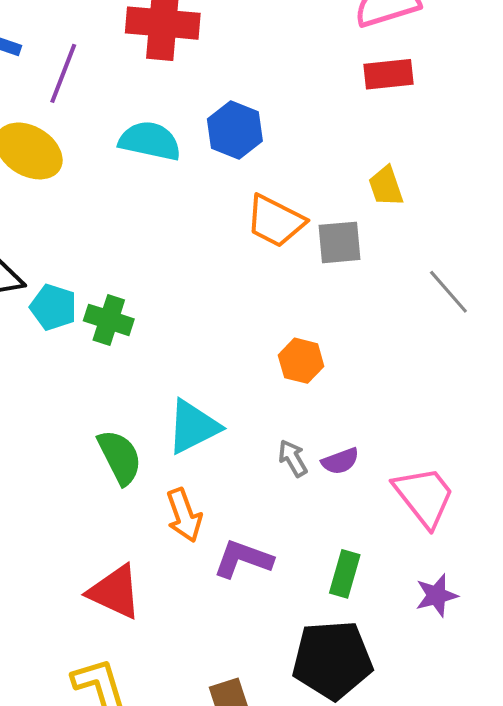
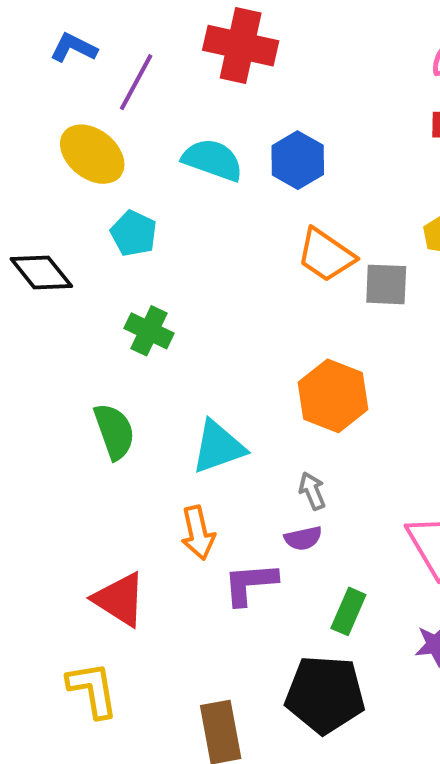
cyan pentagon: (53, 307) -> (134, 233), moved
orange hexagon: (301, 361) -> (333, 396), size x1.6
green semicircle: (120, 457) -> (114, 431), moved
purple semicircle: (340, 461) -> (303, 538), moved
purple L-shape: (243, 559) -> (250, 584), turned -32

